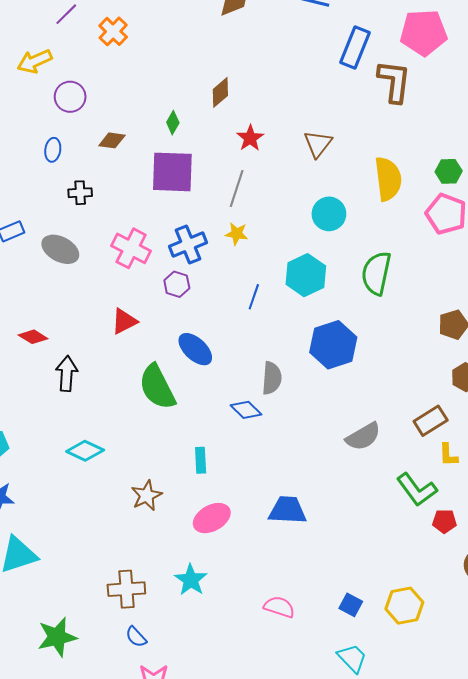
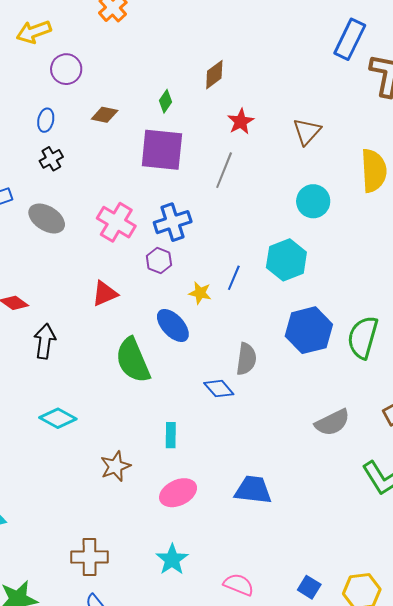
black cross: (80, 193) -> (51, 159), moved, turned -30
yellow star: (237, 234) -> (200, 293), moved
green semicircle: (376, 273) -> (363, 337), moved
cyan star: (191, 580) -> (172, 560), moved

